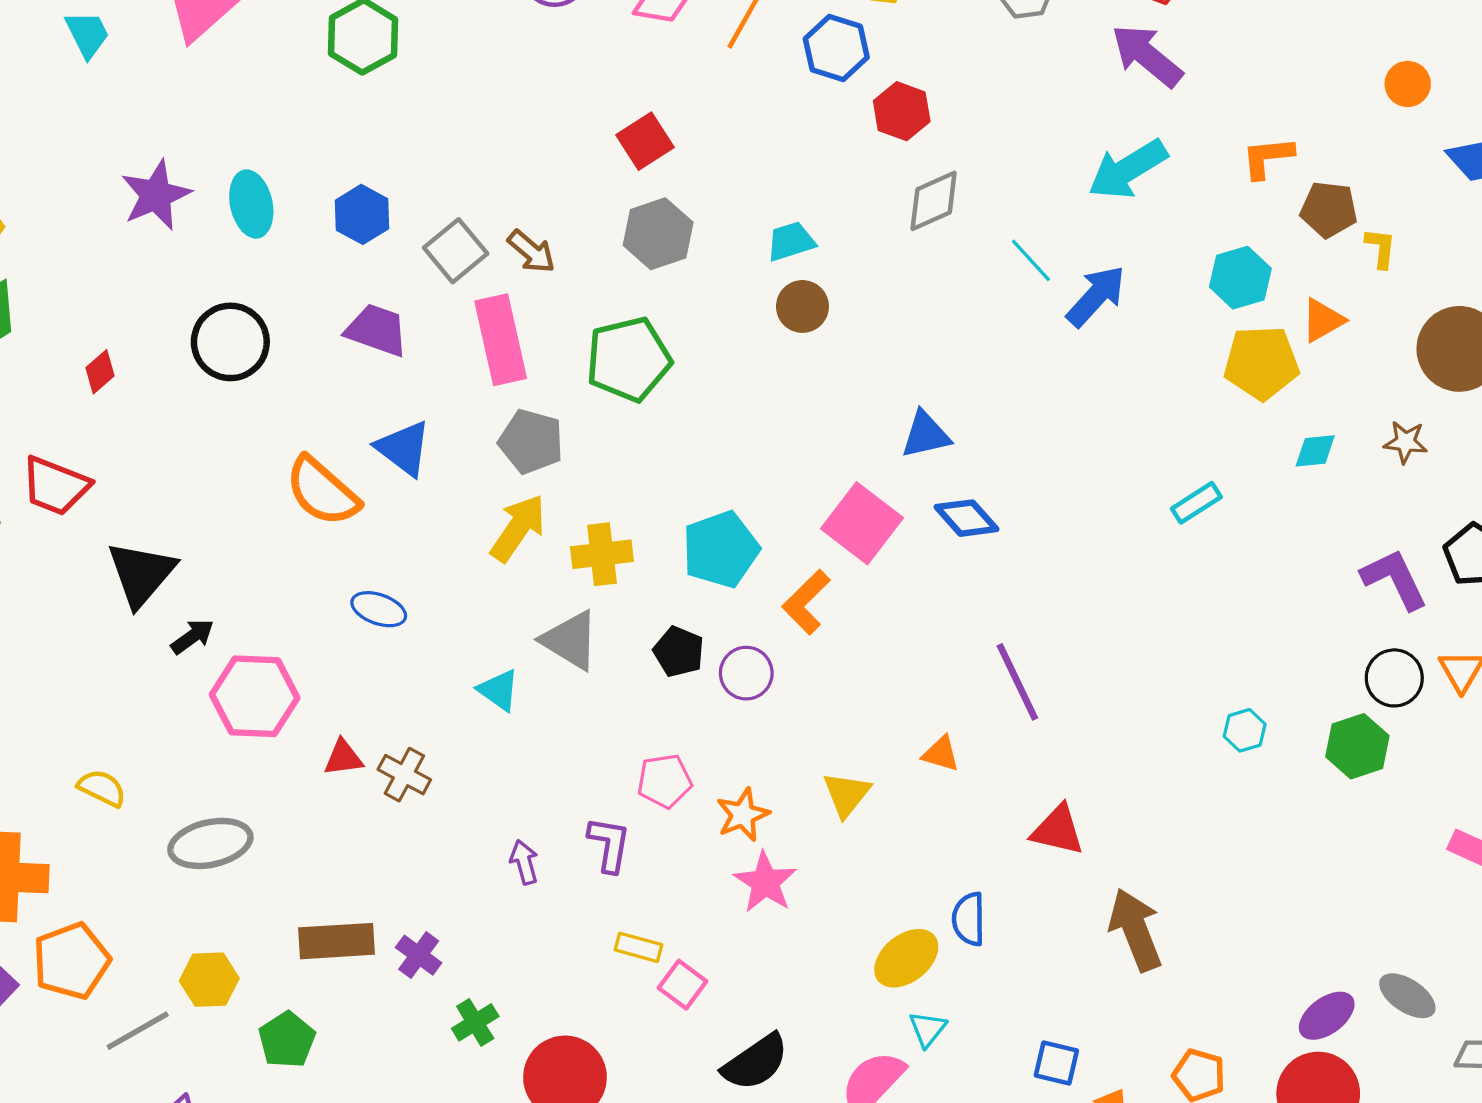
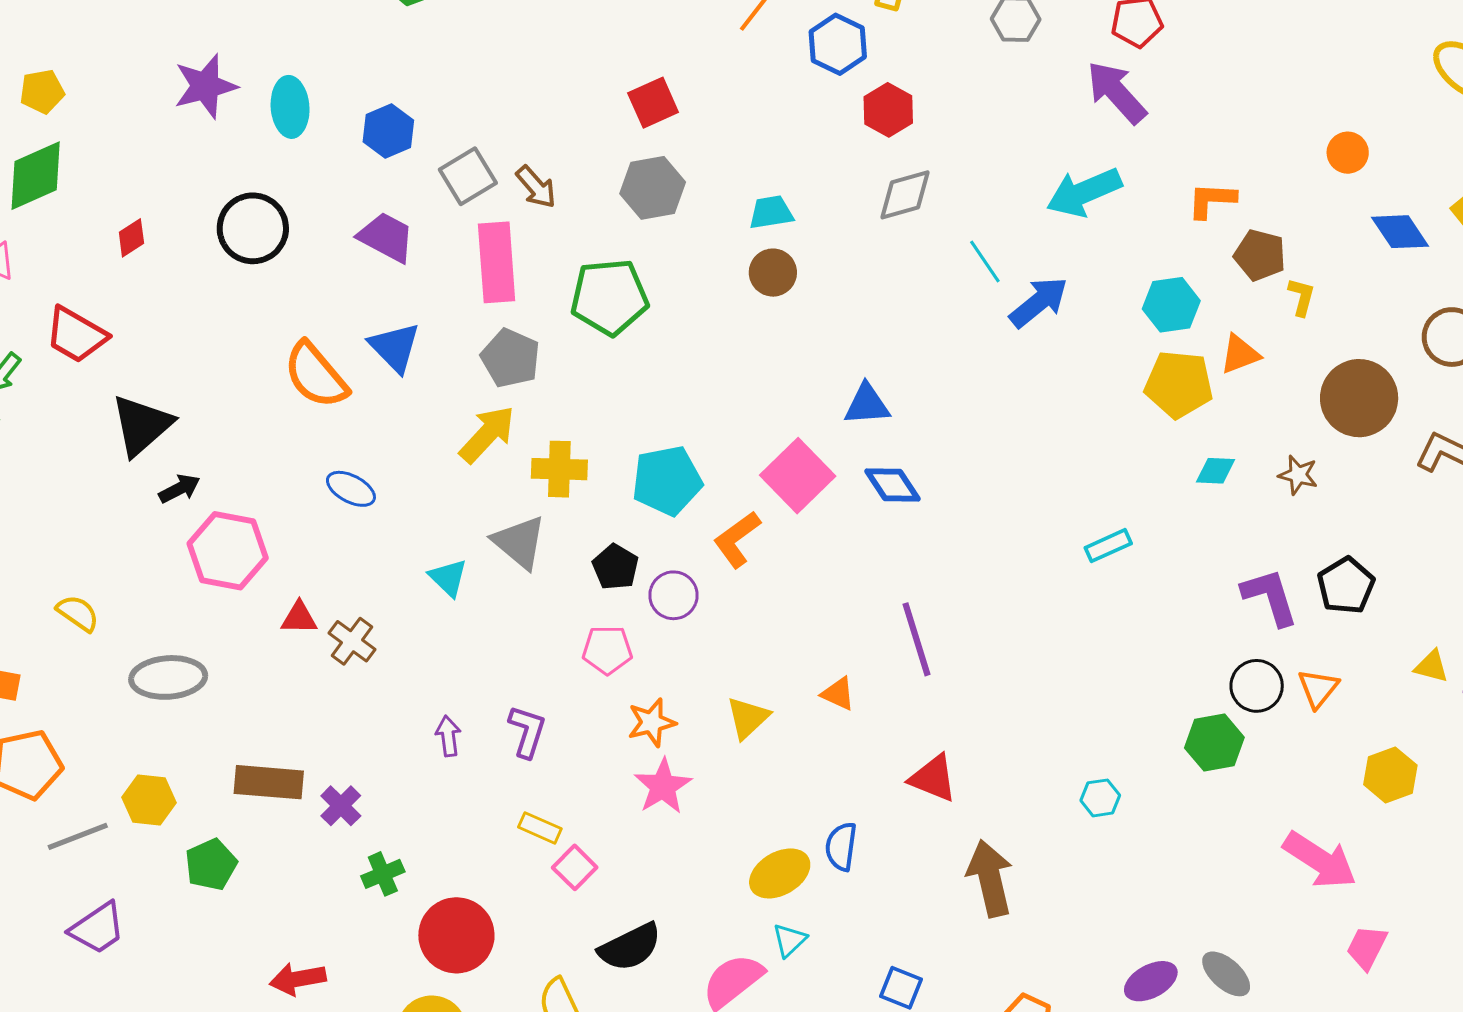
cyan rectangle: (1196, 503) -> (1108, 546), moved
cyan hexagon: (1245, 730) -> (1100, 798), moved
pink pentagon: (665, 781) -> (607, 650), moved

